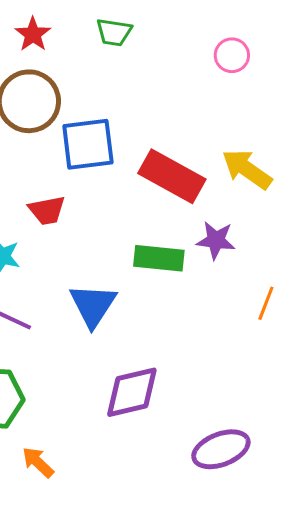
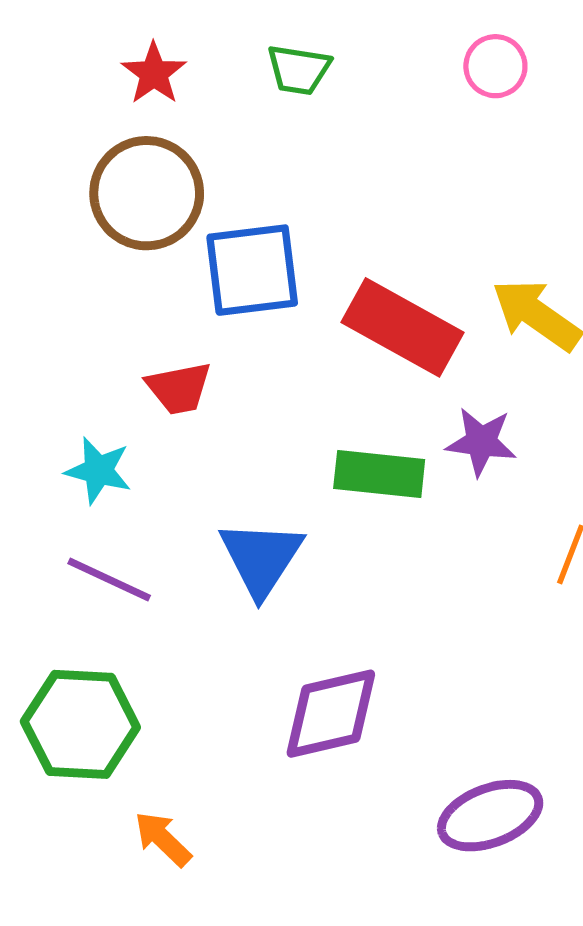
pink circle: (232, 55) -> (495, 66), moved

